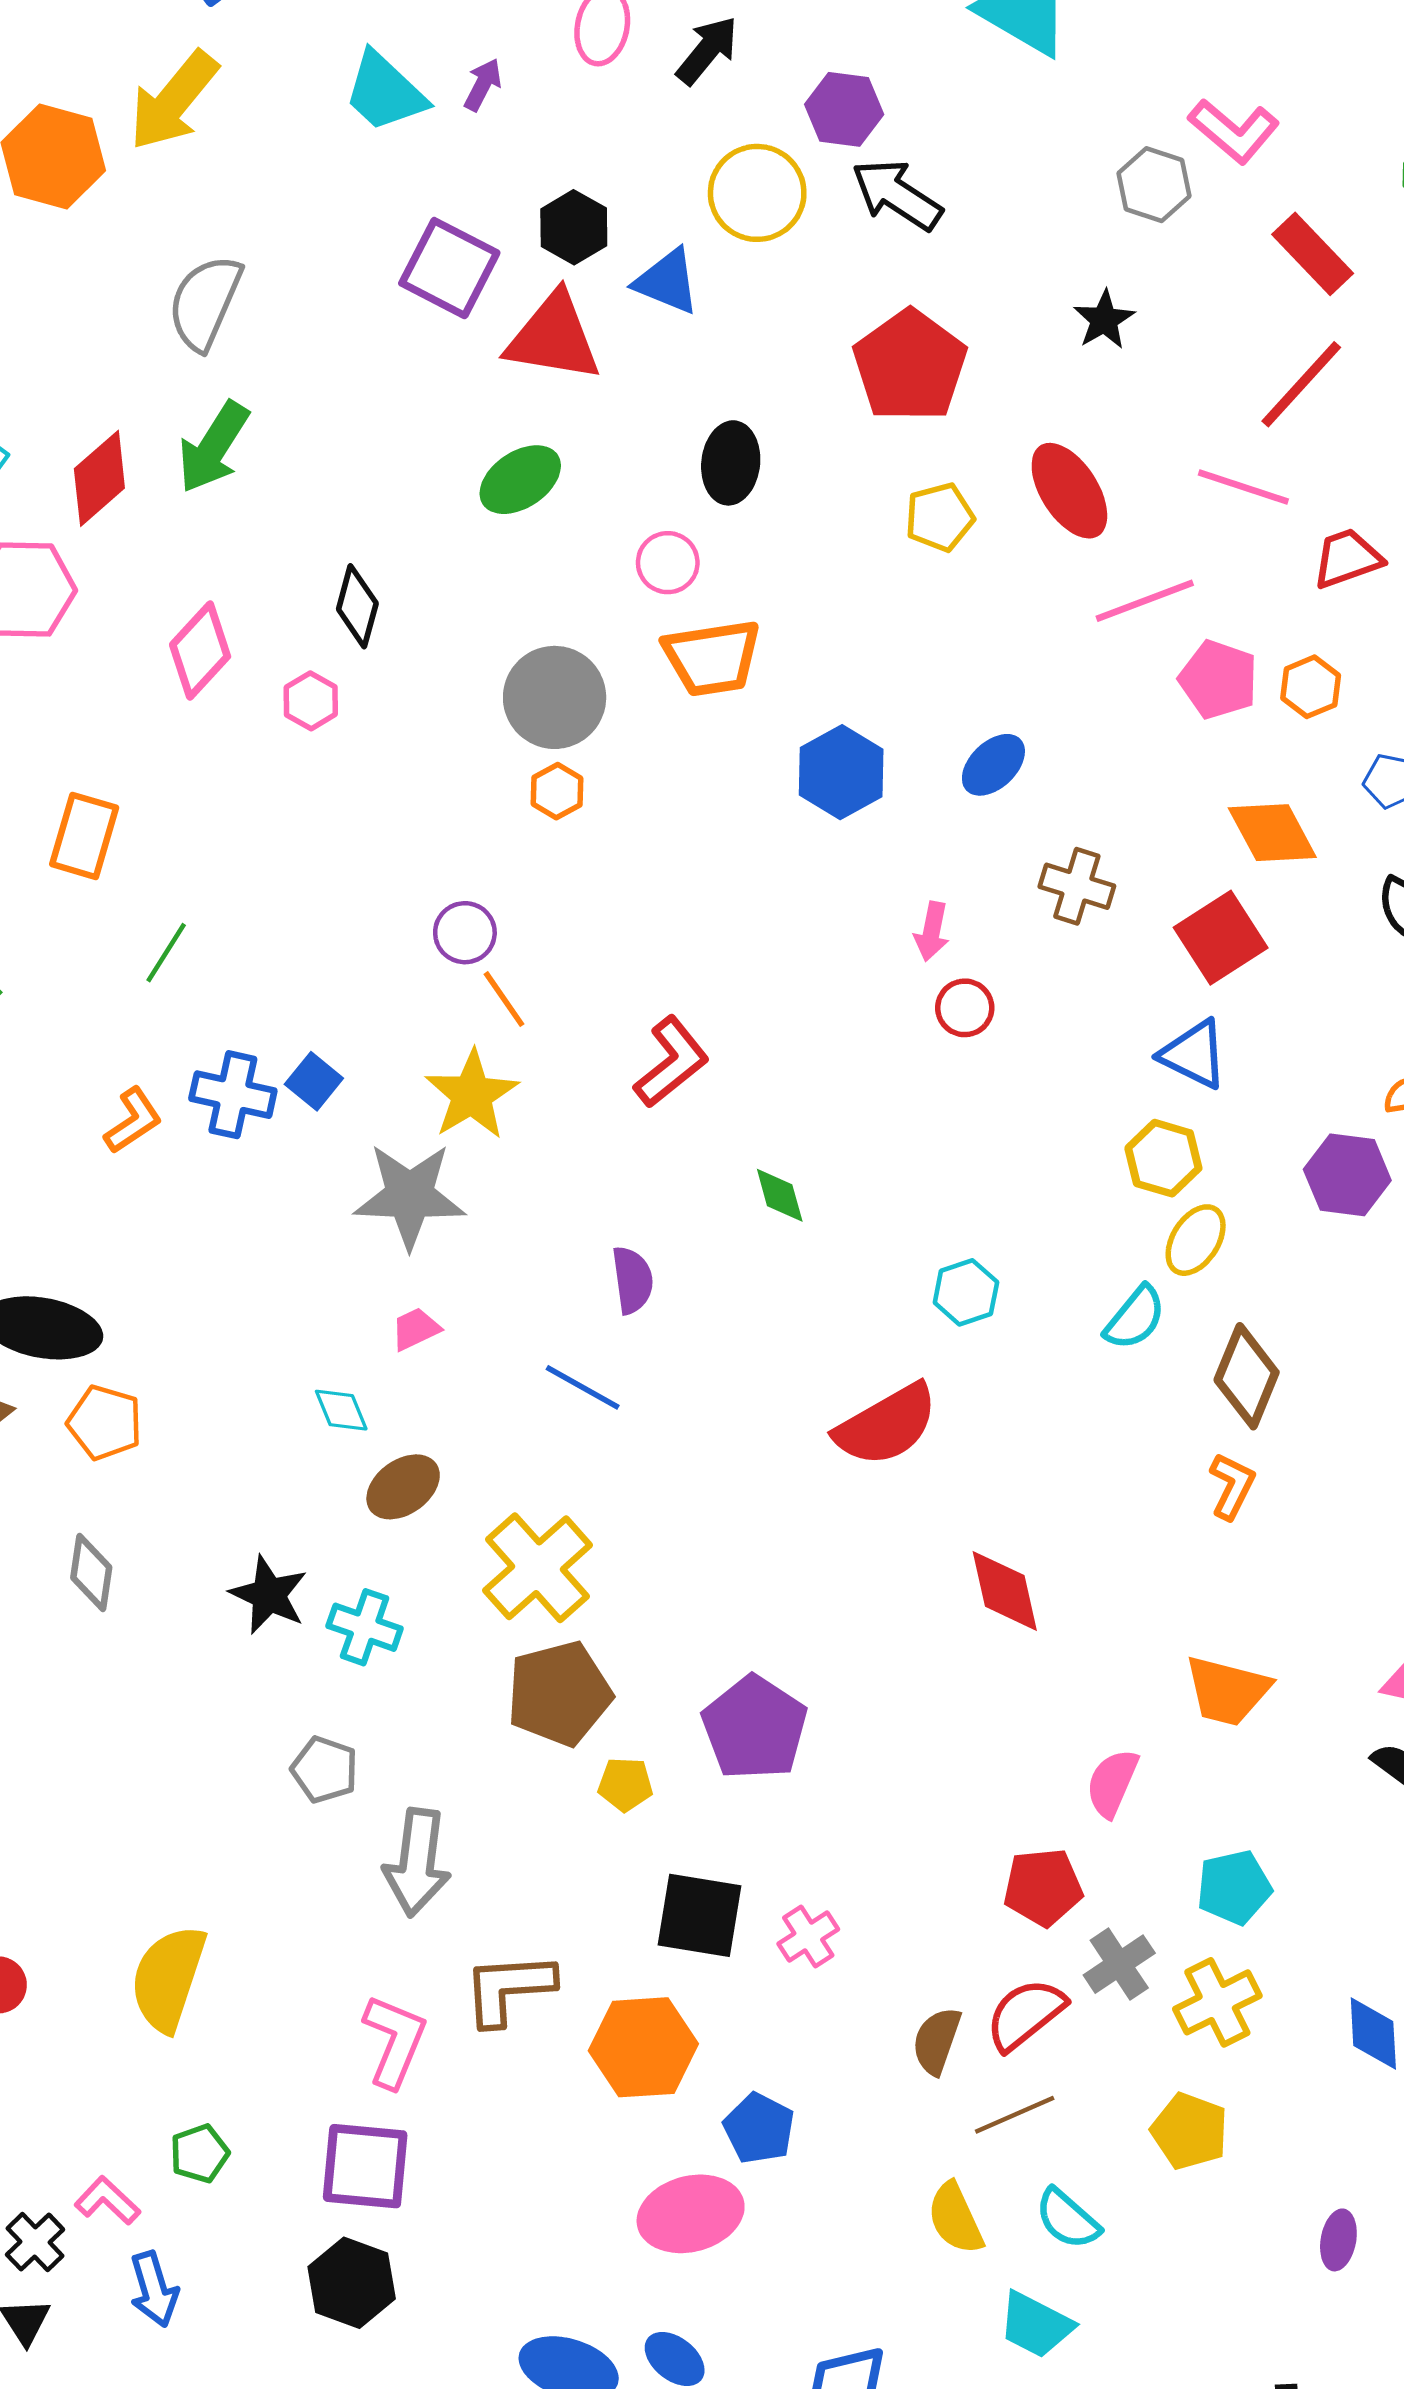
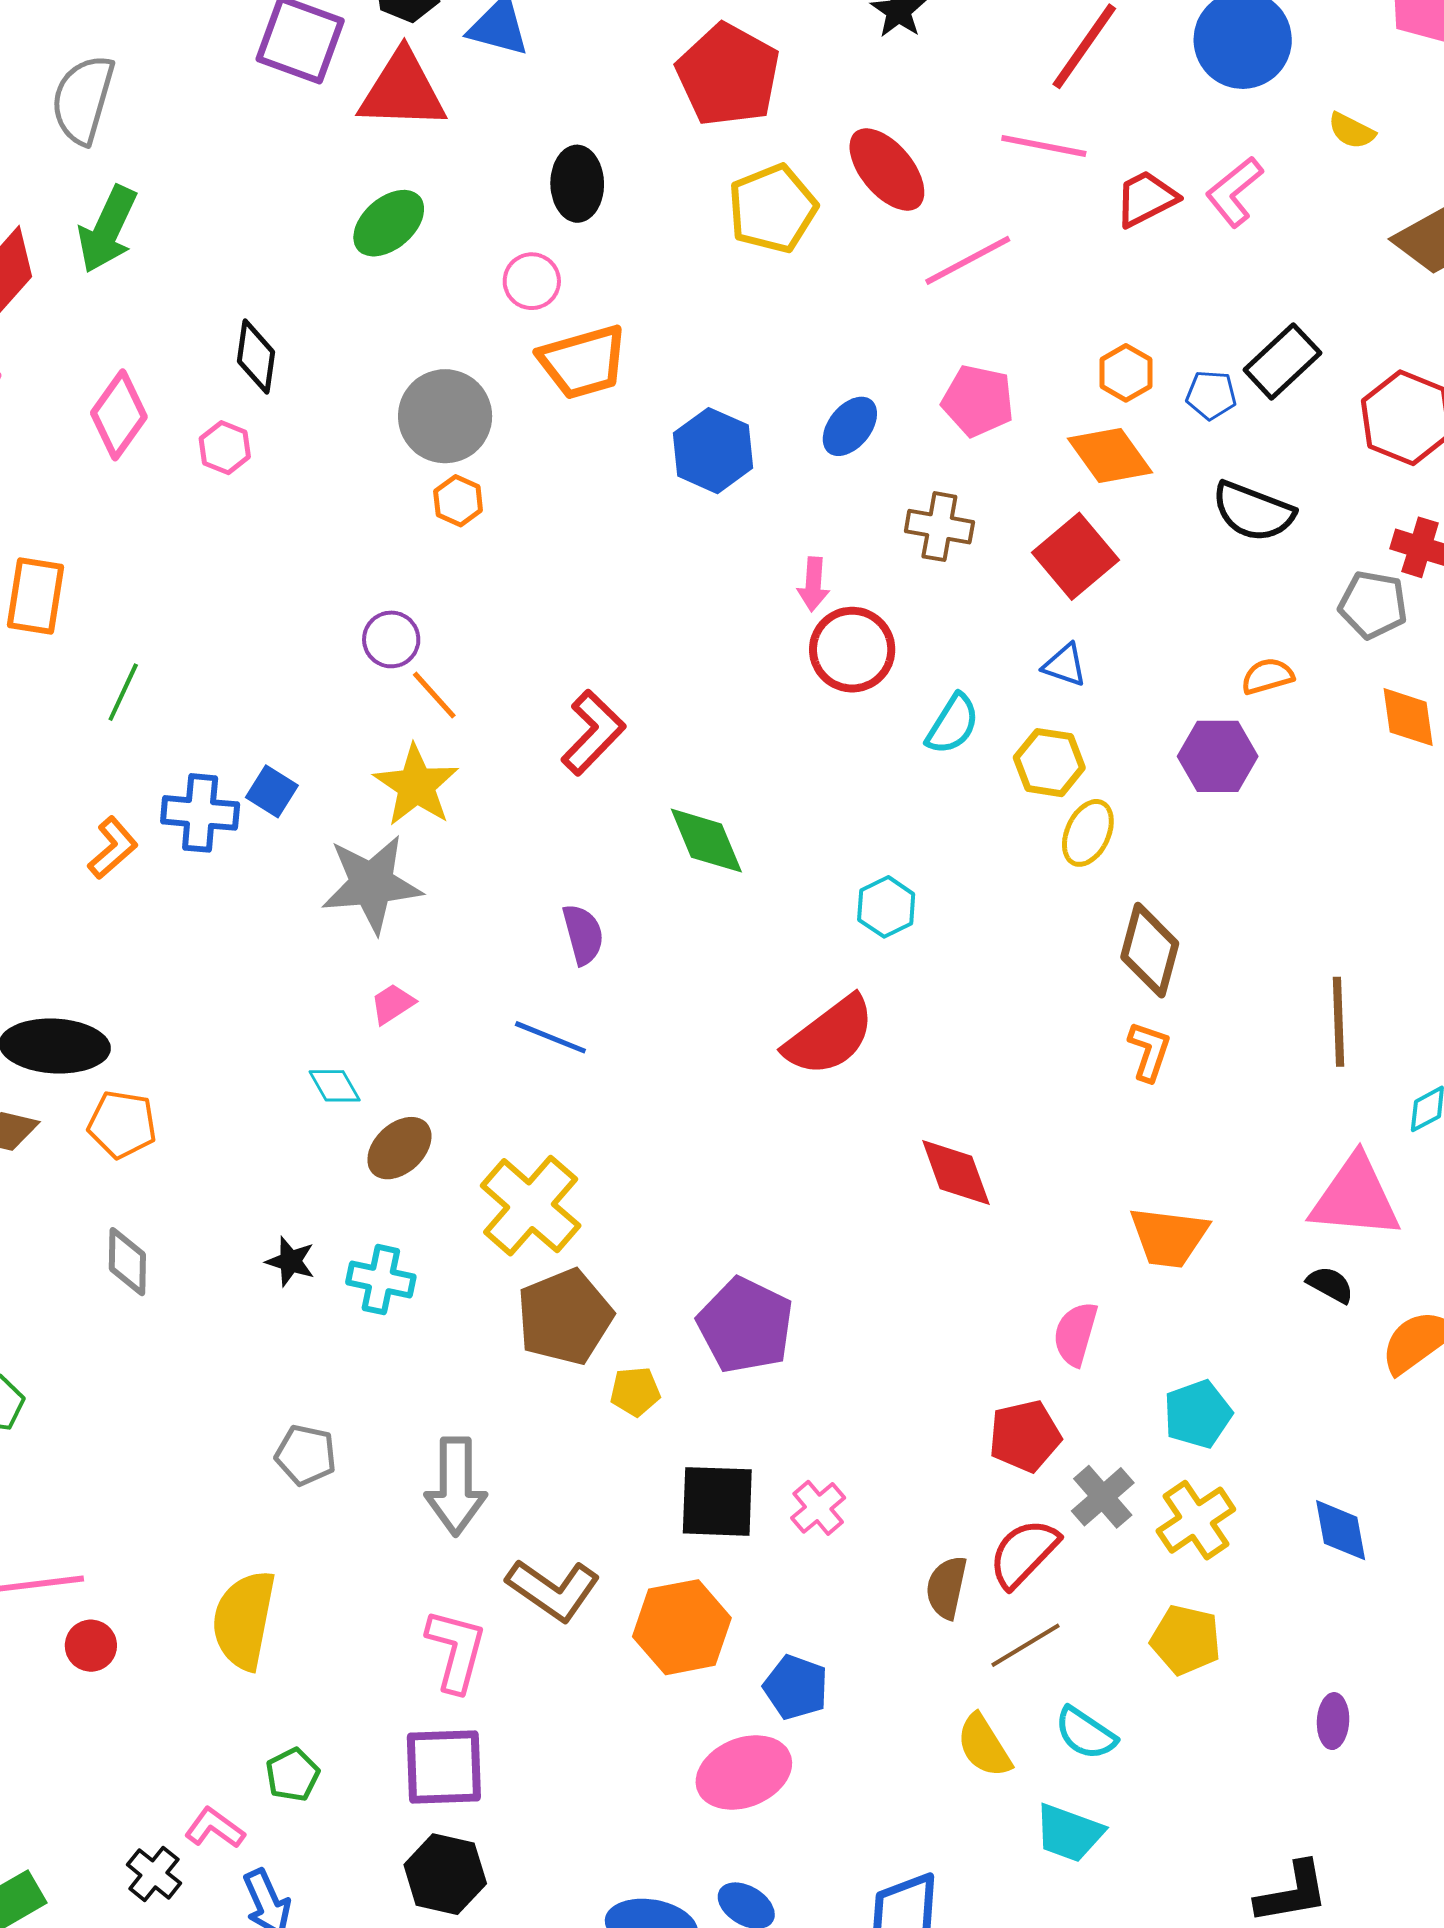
yellow pentagon: (940, 517) -> (772, 209), size x1.4
pink pentagon: (1218, 679) -> (978, 401), moved
orange hexagon: (1311, 687) -> (1126, 373), moved
red circle: (965, 1008) -> (852, 650), size x1.6
blue triangle: (1194, 1054) -> (1065, 665), size x0.7
green diamond: (780, 1195) -> (706, 841), size x1.5
cyan semicircle: (1135, 1318) -> (953, 724), moved
black star: (269, 1595) -> (290, 1261), size x0.7
gray pentagon: (325, 1770) -> (306, 1455), moved
brown L-shape: (509, 1989) -> (553, 1590), turned -134

